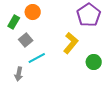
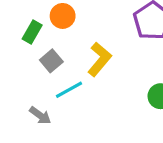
yellow L-shape: (71, 43) -> (99, 59), moved
gray arrow: (19, 74) -> (40, 115), turned -64

